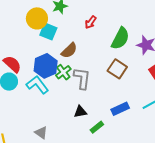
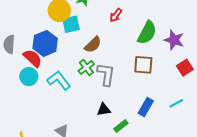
cyan square: (48, 31) -> (71, 24), turned -36
blue hexagon: (46, 66) -> (45, 43), moved
brown square: (117, 69) -> (143, 65), turned -30
blue rectangle: (120, 109) -> (146, 107), turned -36

